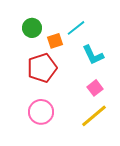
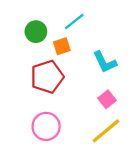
cyan line: (76, 28) -> (74, 21), moved

